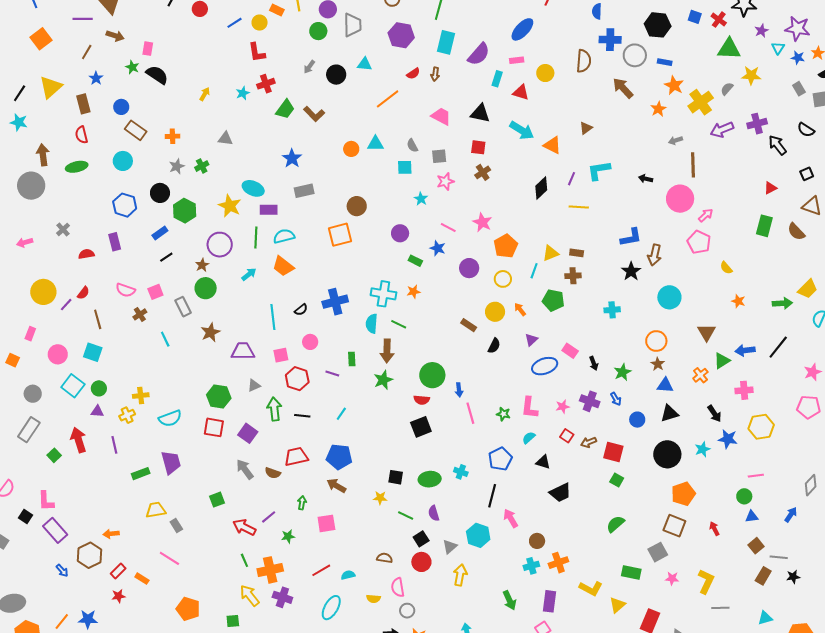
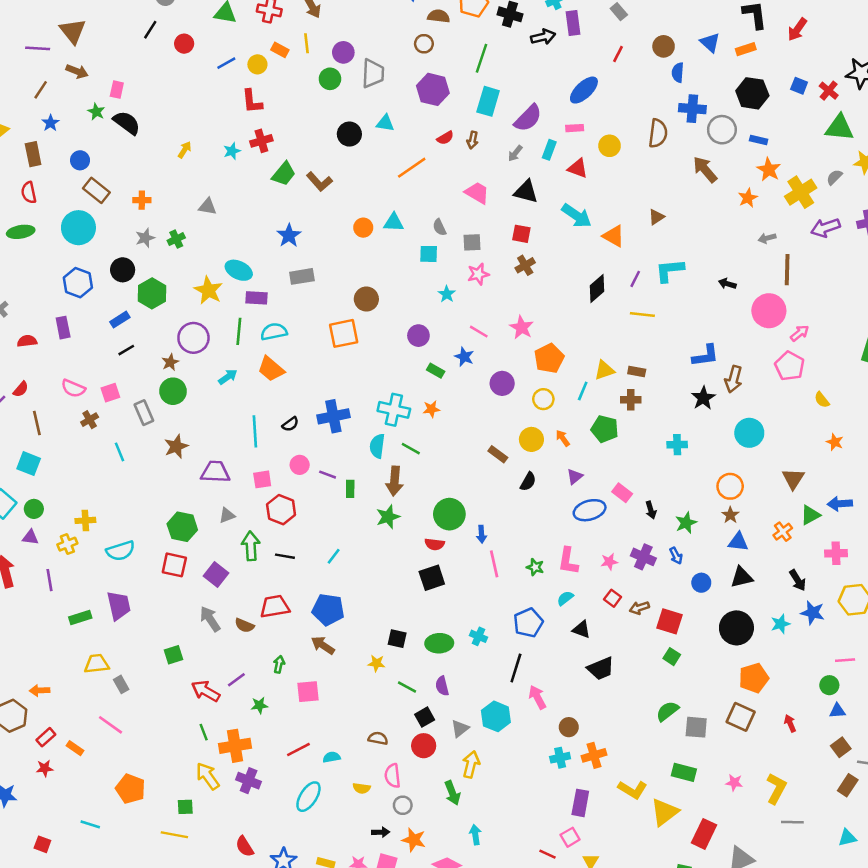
gray arrow: (309, 67) -> (515, 153), moved
cyan circle: (123, 161) -> (78, 228), size x1.4
purple line: (332, 374) -> (328, 475), moved
gray square: (658, 552) -> (696, 727), moved, turned 30
green arrow: (509, 600) -> (452, 793), moved
yellow triangle: (617, 605) -> (664, 812), size x1.4

